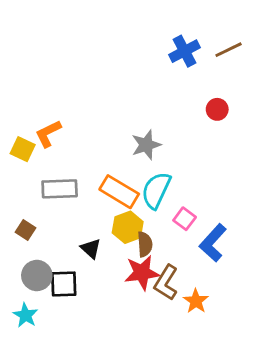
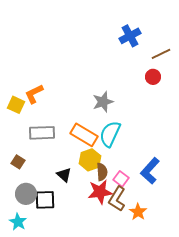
brown line: (229, 50) -> (161, 54), moved
pink square: (185, 219) -> (121, 179), moved

